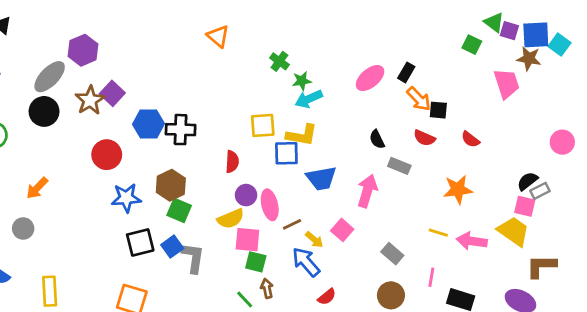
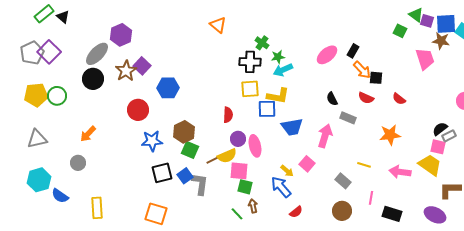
black cross: (181, 130) -> (250, 62), moved
brown line: (292, 224) -> (213, 160), moved
yellow line: (438, 233) -> (364, 165), moved

